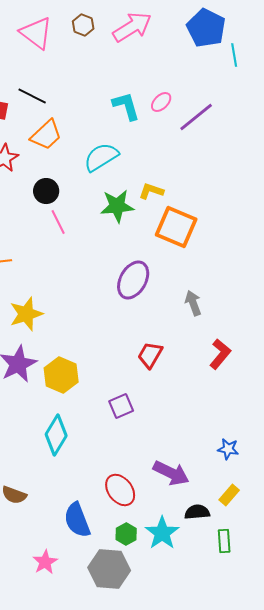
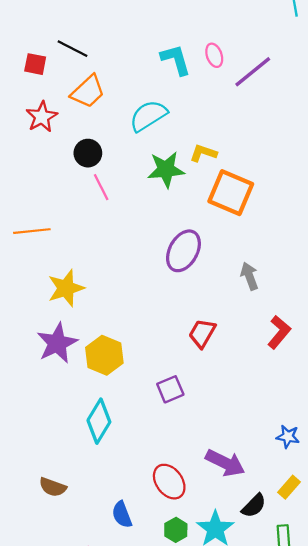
pink ellipse: (161, 102) -> (214, 55), turned -65
black semicircle: (197, 512) -> (254, 506), turned 140
blue semicircle: (77, 520) -> (122, 515), size x0.7

